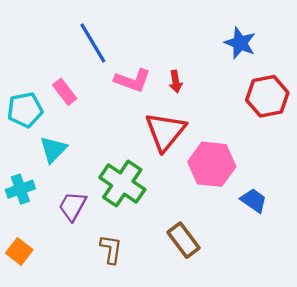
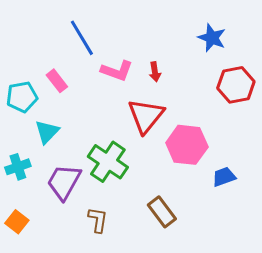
blue trapezoid: (254, 200) -> (224, 177), turned -55
purple trapezoid: (72, 206) -> (64, 182), size x1.4

